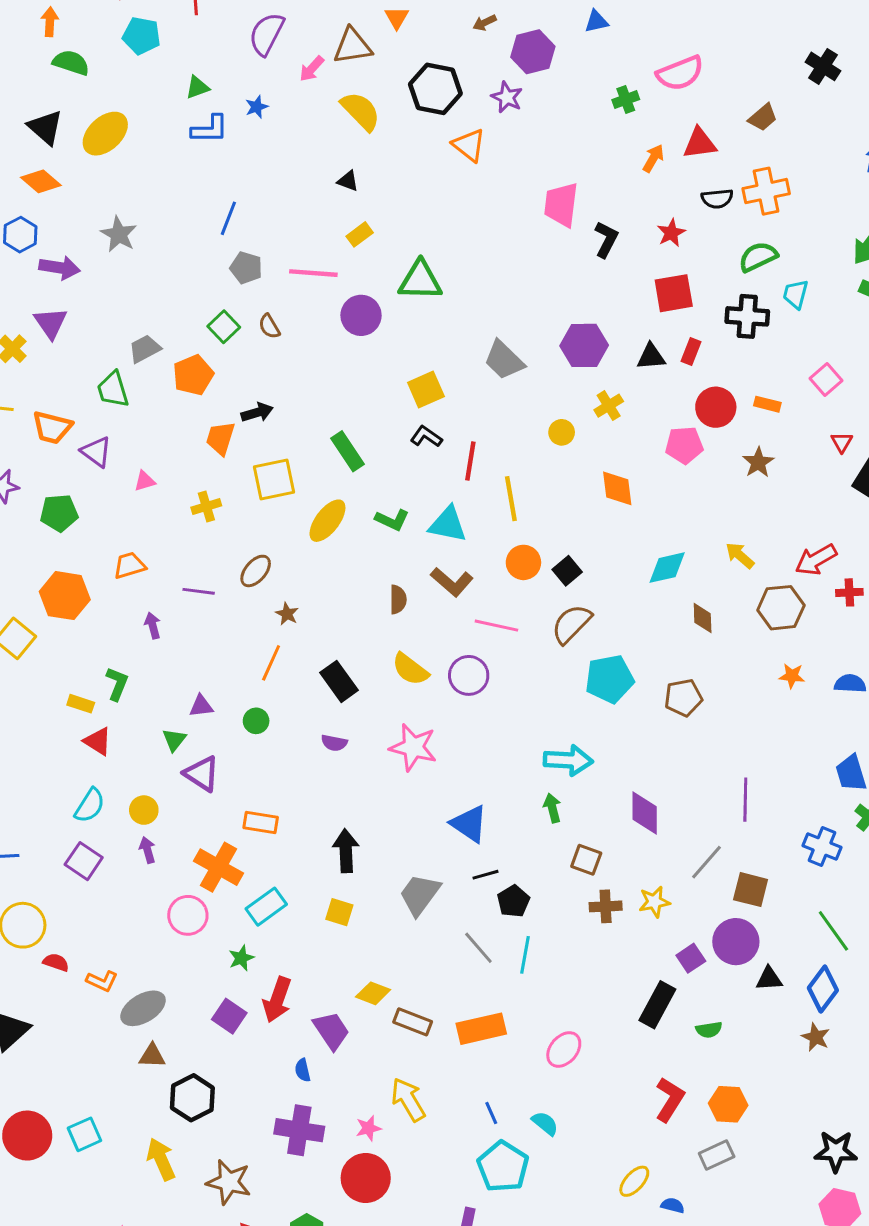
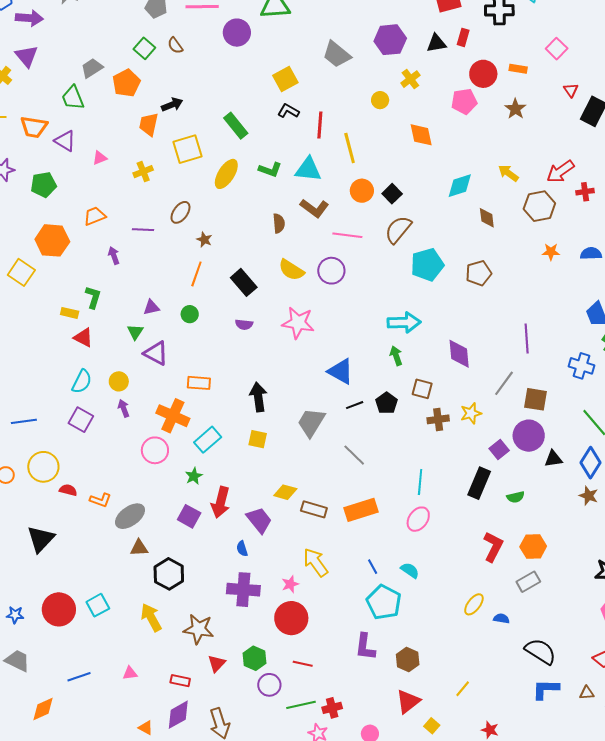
black pentagon: (513, 901) -> (387, 403), moved
cyan line: (525, 955) -> (420, 482), moved

